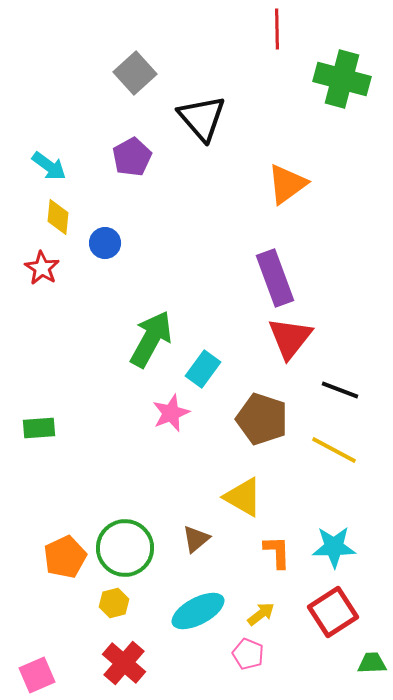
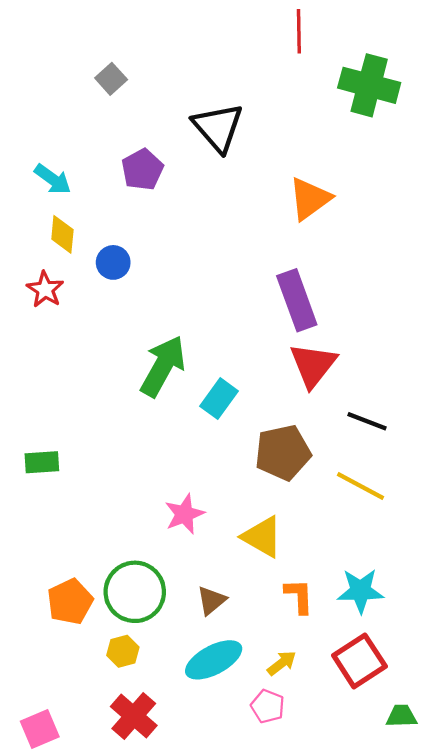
gray square: (135, 73) -> (111, 79), moved, size x0.7
pink star: (171, 413) -> (184, 514), moved
brown pentagon: (262, 419) -> (283, 453), turned -30
brown triangle: (196, 539) -> (211, 600), moved

